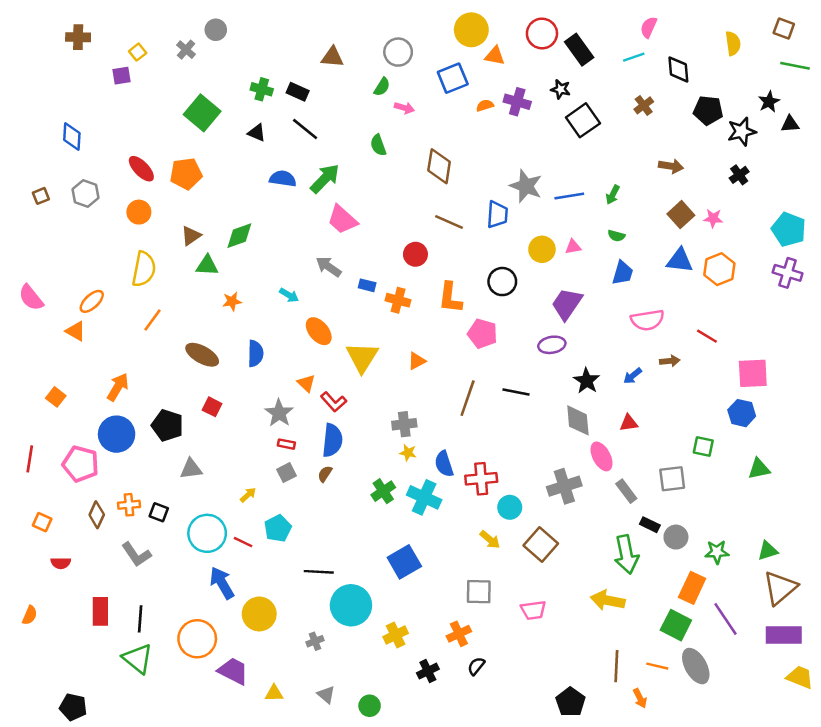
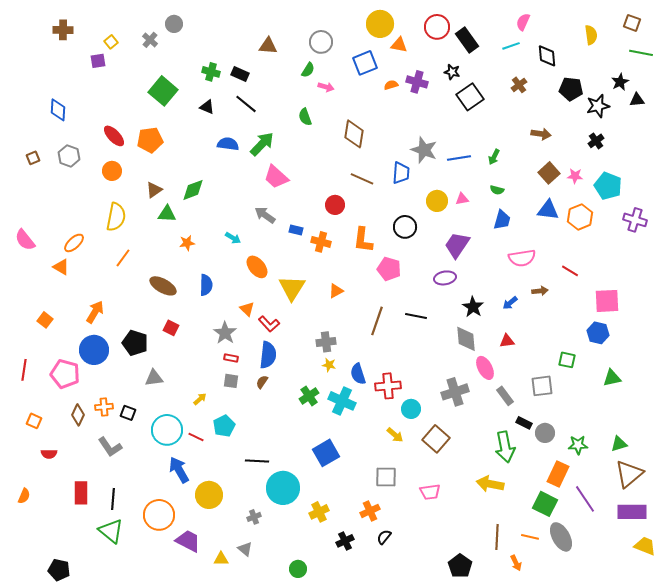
cyan pentagon: (789, 229) -> (608, 186), moved
gray square: (286, 473) -> (231, 381), turned 35
gray triangle: (326, 695) -> (245, 549), moved

